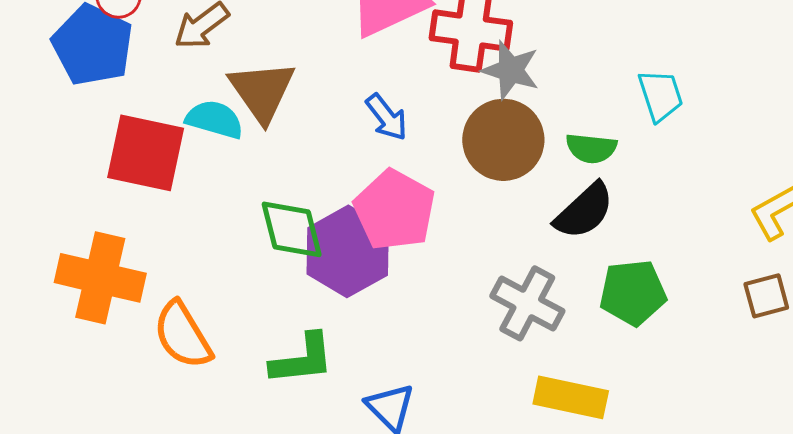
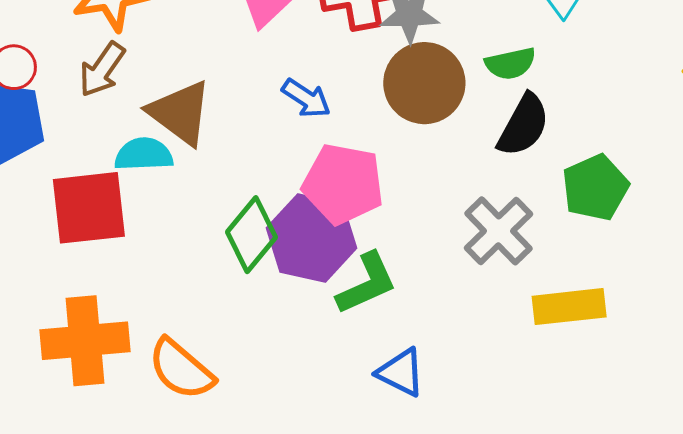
green diamond: (292, 229) -> (251, 235), turned 72
gray cross: (527, 303) -> (498, 231), turned 36
green L-shape: (302, 359) -> (367, 284), moved

